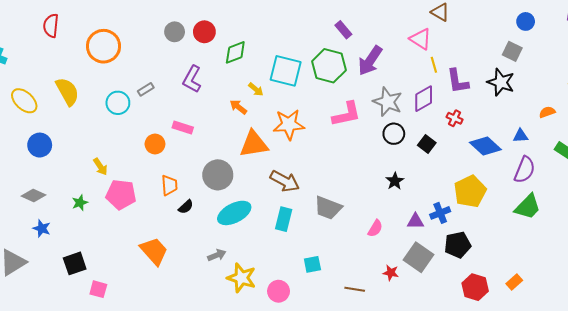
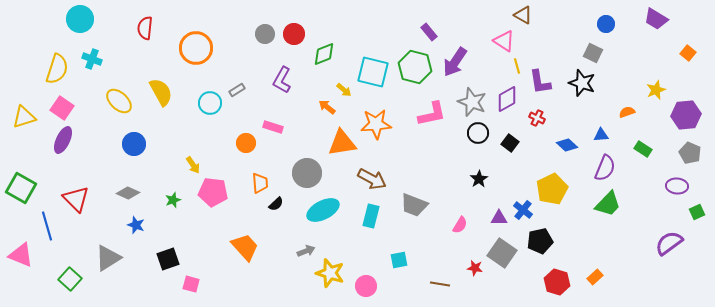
blue diamond: (485, 146) -> (567, 145), size x0.7
blue cross: (440, 213) -> (523, 210), turned -30

